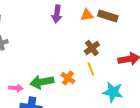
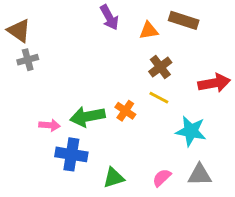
purple arrow: (57, 14) -> (109, 17), turned -36
orange triangle: (87, 15) -> (149, 31), moved
yellow line: (91, 69) -> (159, 98), turned -40

